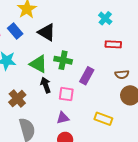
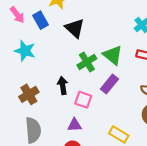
green cross: (63, 60) -> (87, 62), turned 36
green triangle: (38, 64) -> (113, 55), moved

